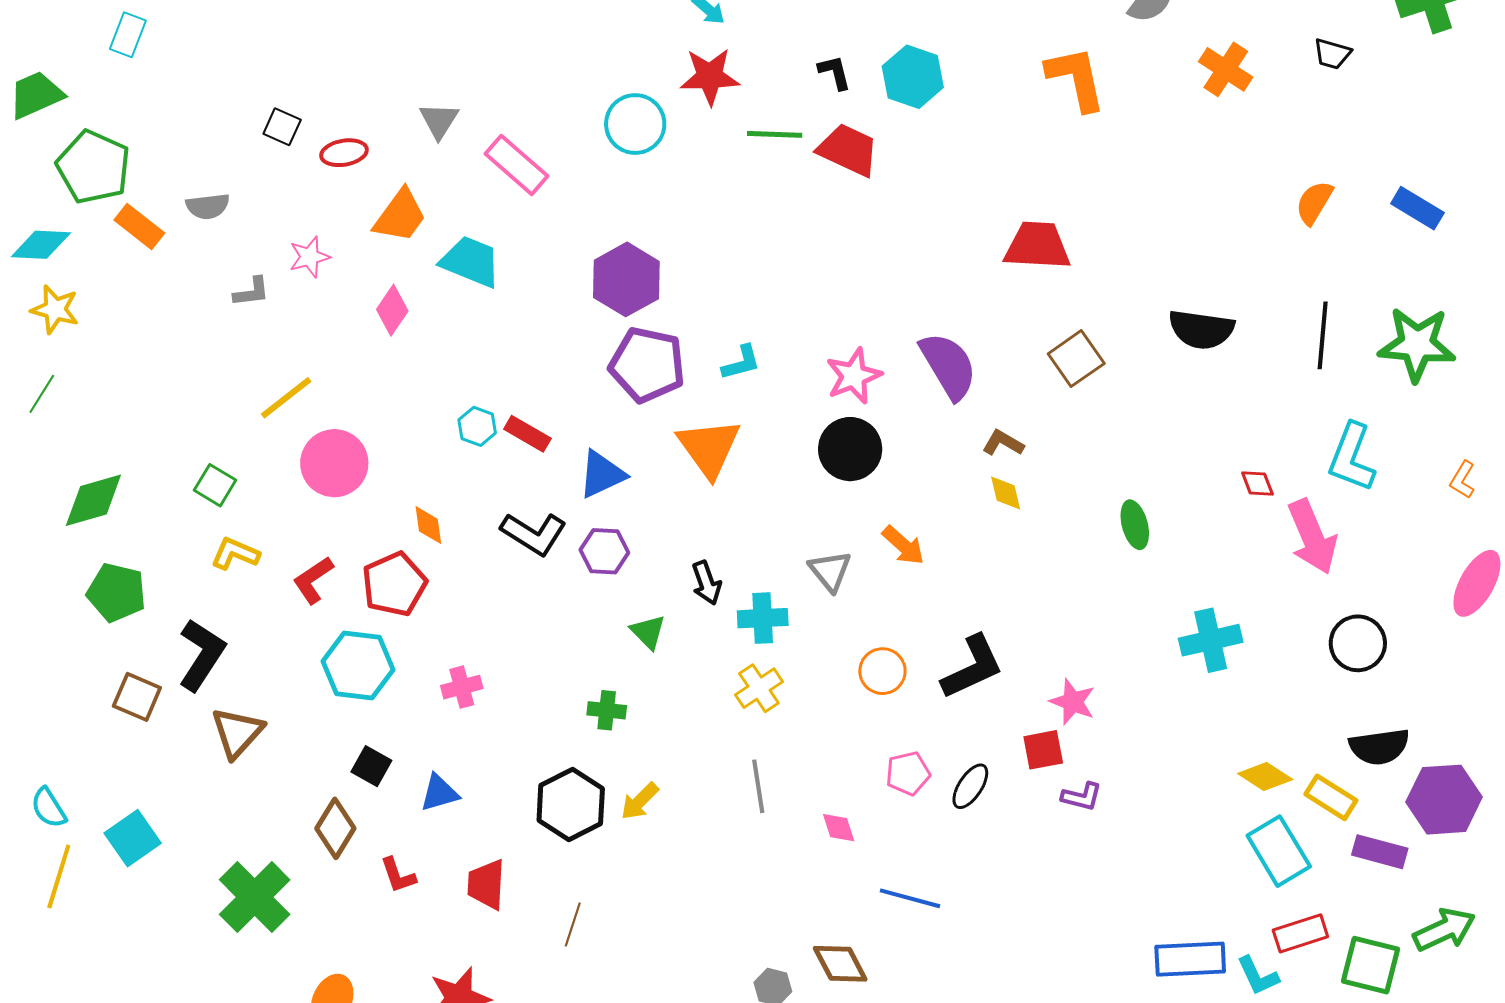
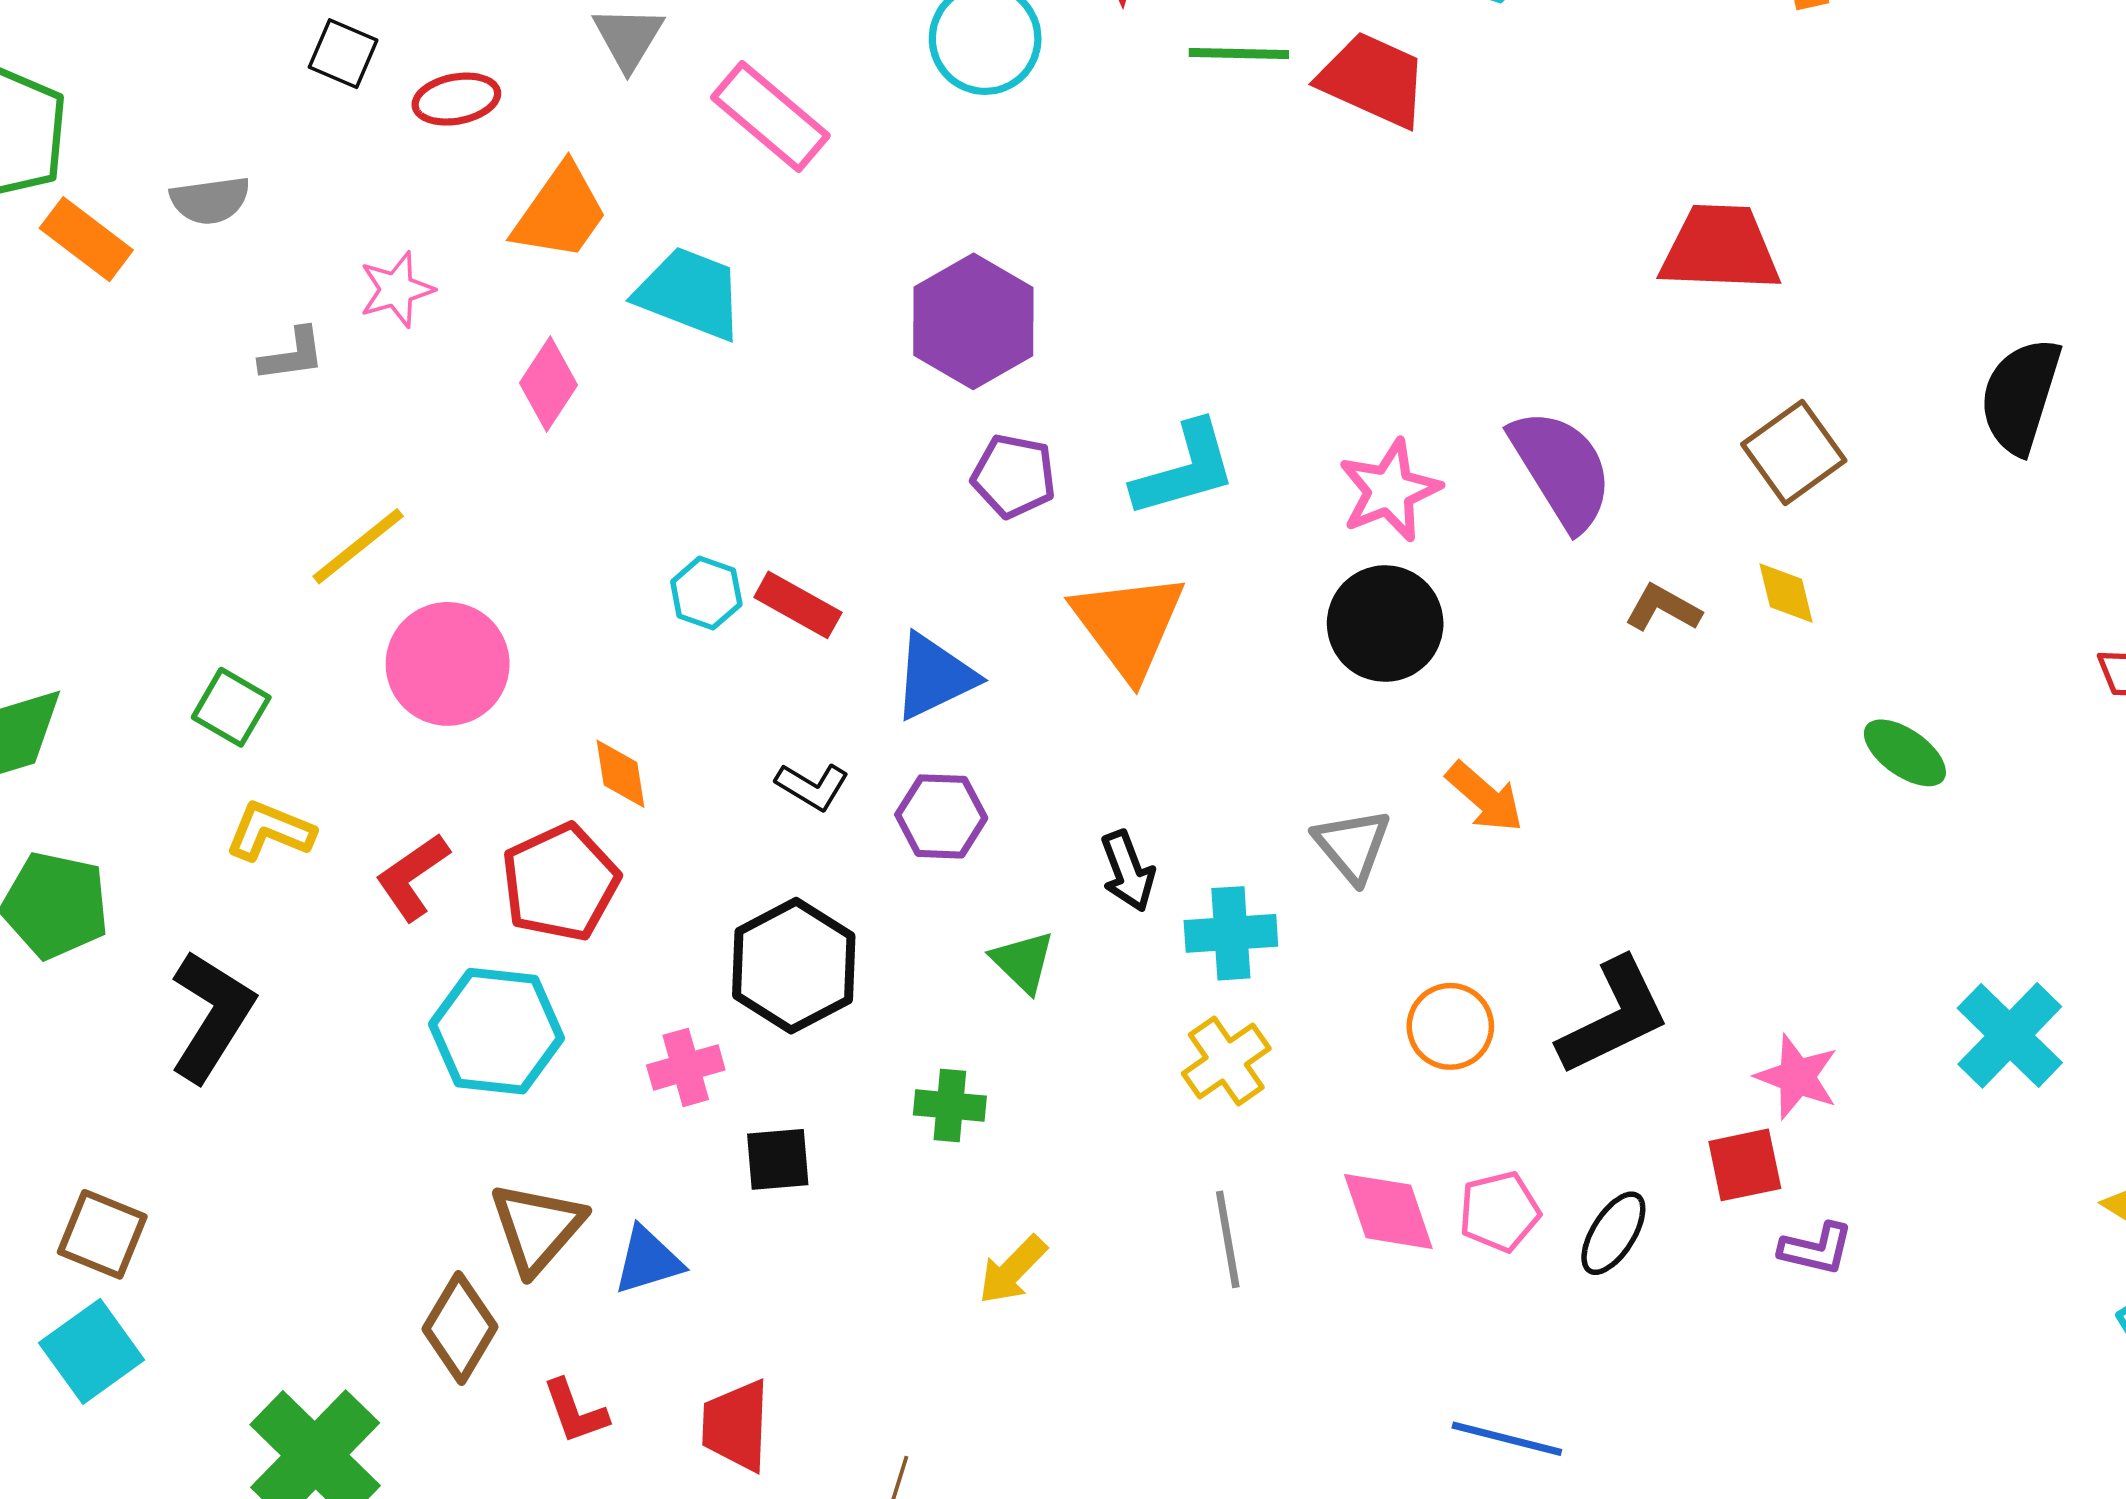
black semicircle: (1201, 329) -> (2020, 396), turned 100
cyan L-shape: (741, 363) -> (1185, 469), size x1.5
purple pentagon: (647, 365) -> (1014, 476), size x0.6
yellow diamond: (1006, 493) -> (1786, 593), moved
green ellipse: (1135, 525) -> (1905, 753), turned -39
black L-shape: (534, 534) -> (812, 786), size x0.6
cyan cross: (1211, 640) -> (2010, 1035), moved, turned -32
brown square: (137, 697) -> (102, 1234), moved
brown triangle: (237, 733) -> (537, 1228), moved
black square: (371, 766) -> (778, 1159), moved, turned -33
black hexagon: (571, 805) -> (794, 966), moved
pink diamond: (839, 828) -> (1388, 1211), moved, size x1.5

